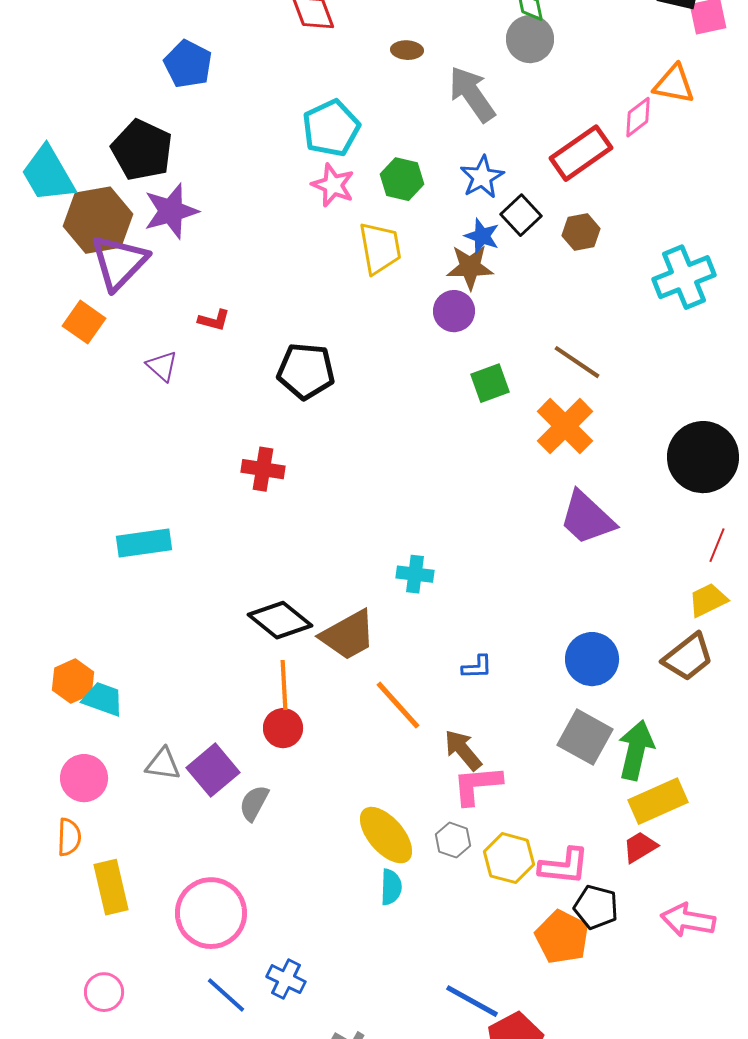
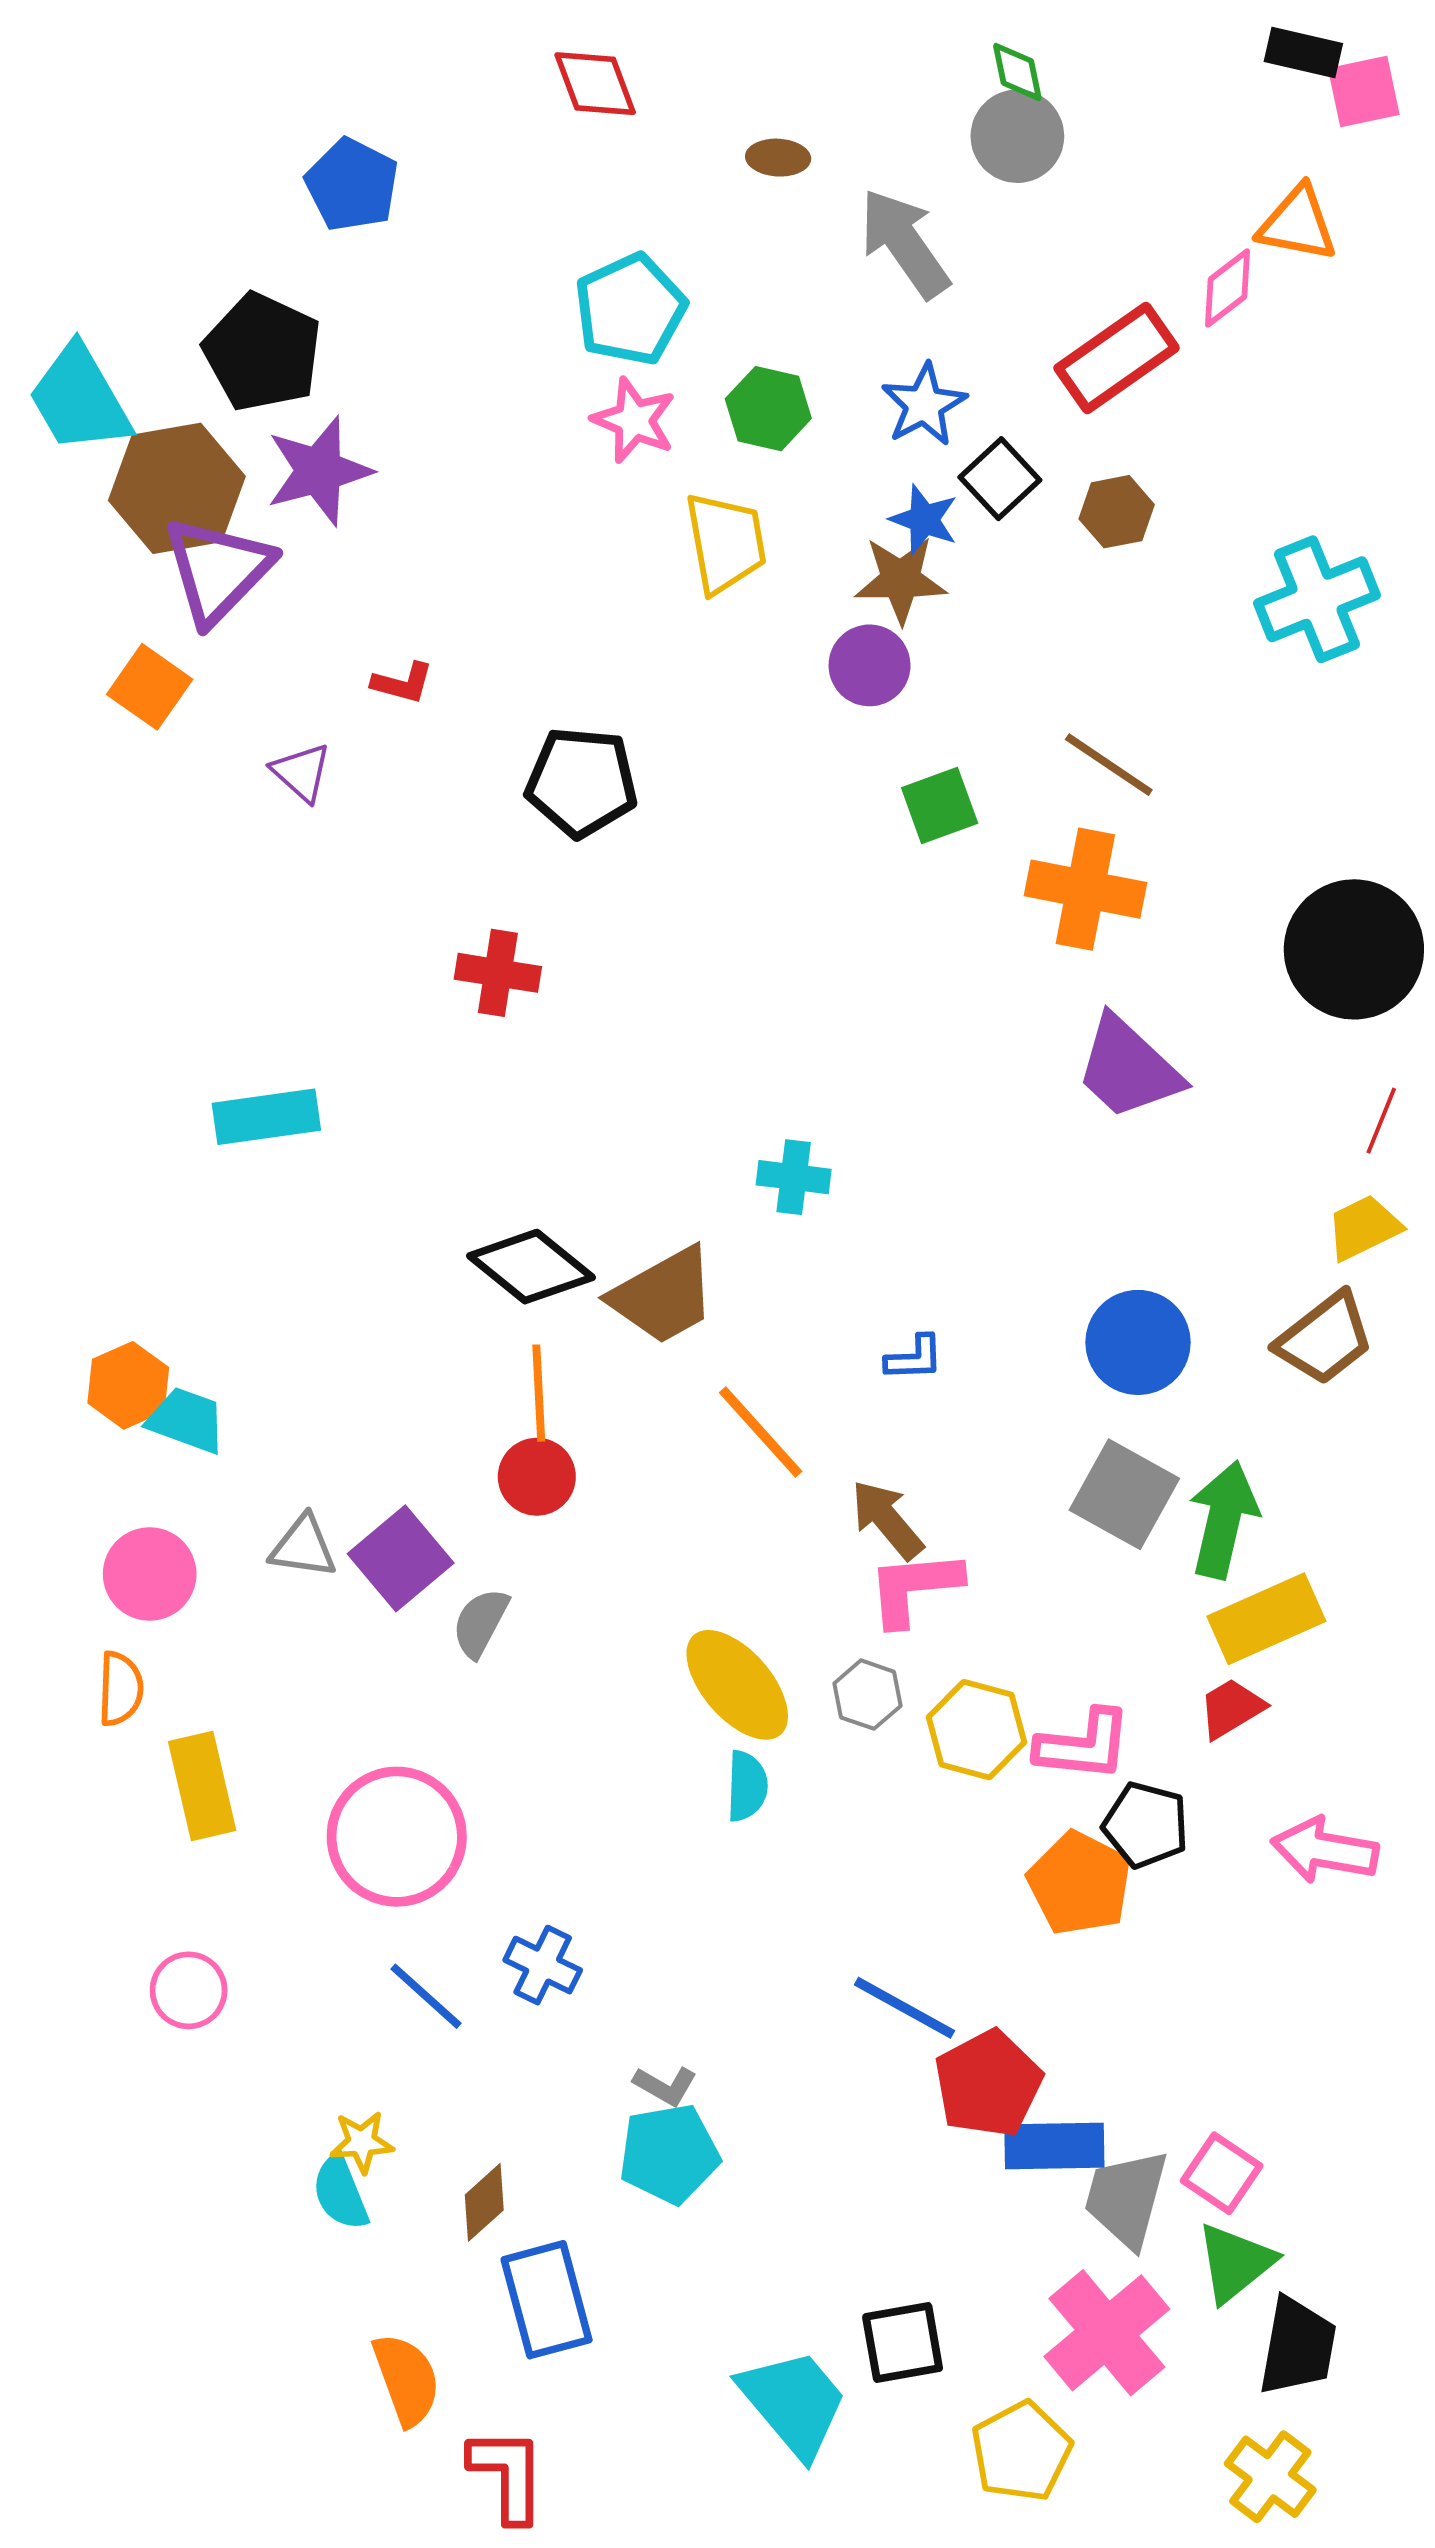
orange cross: (565, 426) -> (1085, 889), turned -34

